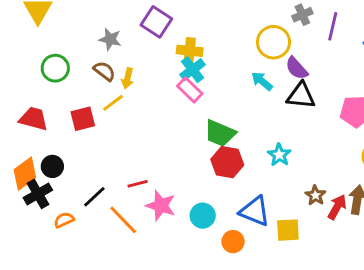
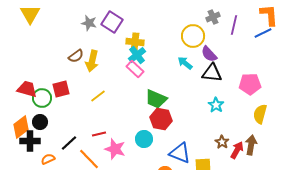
gray star: (110, 39) -> (89, 23), moved
green circle: (55, 68) -> (42, 98), moved
brown semicircle: (104, 71) -> (76, 56), turned 105
yellow arrow: (128, 78) -> (92, 61), size x1.5
yellow line: (113, 103) -> (98, 96), moved
cyan star: (279, 155) -> (216, 105), moved
black cross: (38, 194) -> (30, 141), turned 30
cyan circle: (203, 216) -> (144, 139), moved

